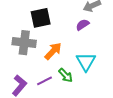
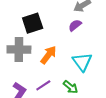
green arrow: (66, 75) -> (71, 87), moved

